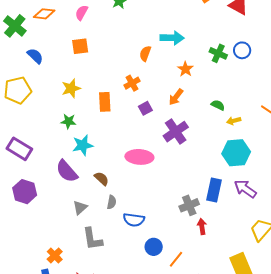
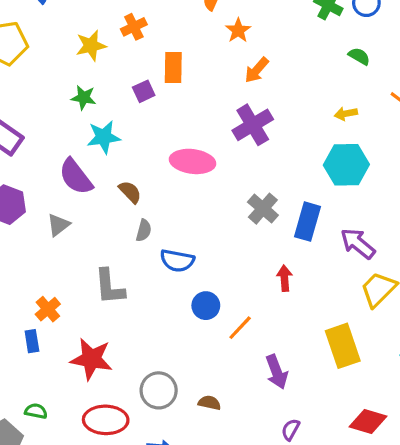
orange star: (185, 69) -> (238, 30), moved
orange cross: (132, 83) -> (134, 27), moved
orange rectangle: (105, 102) -> (173, 68), moved
green semicircle: (218, 105) -> (359, 56), moved
purple square: (145, 108) -> (144, 91), moved
purple arrow: (245, 189) -> (358, 244), moved
gray cross: (189, 205) -> (263, 209), moved, turned -30
gray triangle: (80, 208) -> (58, 225), moved

